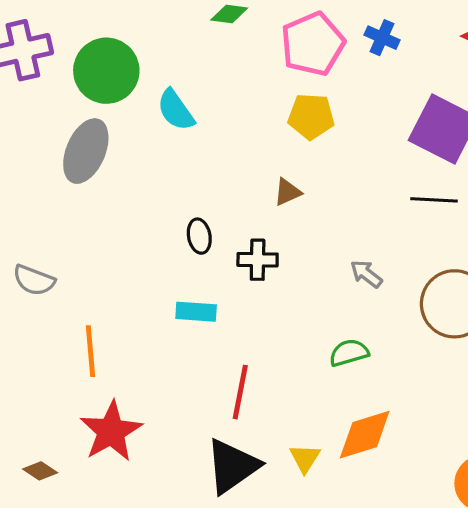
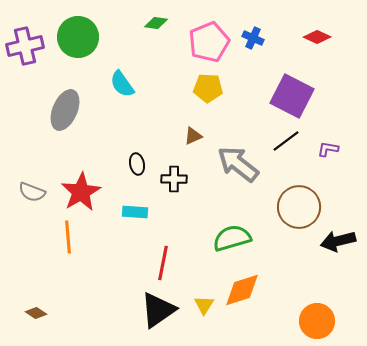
green circle: (106, 71) -> (78, 37), moved
black line: (434, 200) -> (286, 141), turned -40
gray arrow: (366, 274) -> (238, 164), moved, size x2.0
green semicircle: (349, 353) -> (232, 238), size x1.5
red star: (111, 431) -> (81, 192), moved

